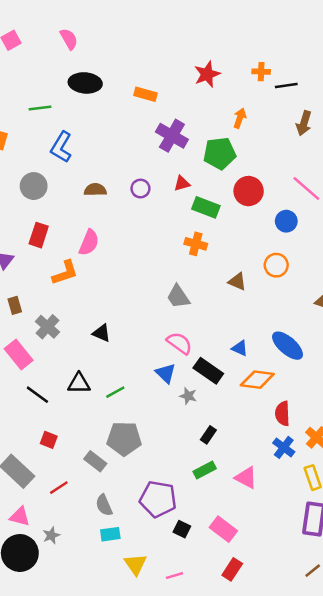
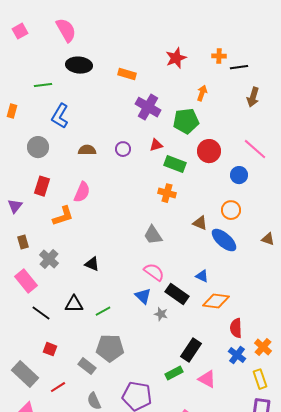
pink semicircle: (69, 39) -> (66, 30), size x1.4
blue ellipse: (288, 346) -> (224, 240), moved
black rectangle: (208, 435) -> (191, 350), moved, size x1.6

